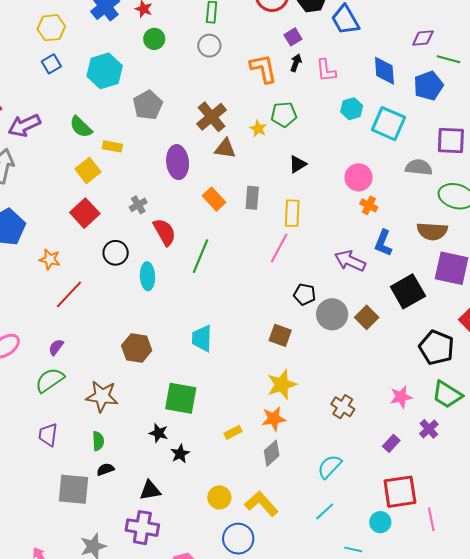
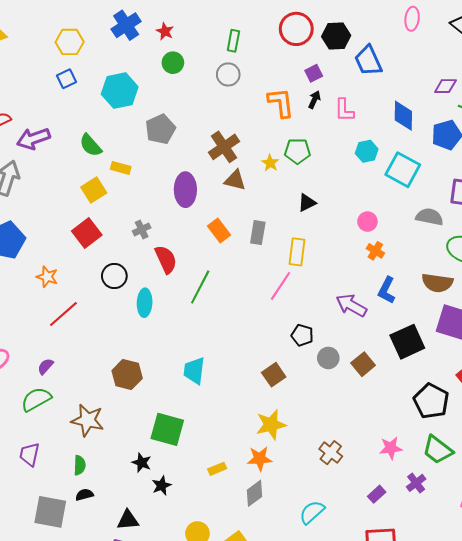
pink circle: (359, 177) -> (367, 222), size x0.7
gray circle: (332, 314) -> (328, 358), size x0.7
brown square: (280, 335) -> (274, 375), turned 30

